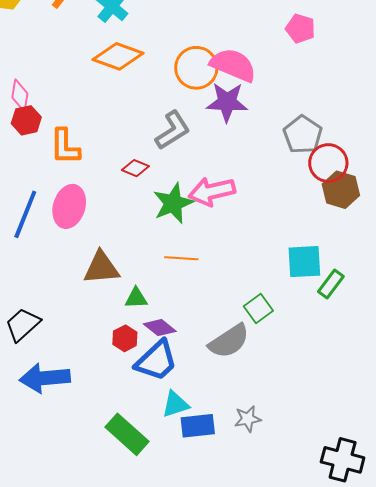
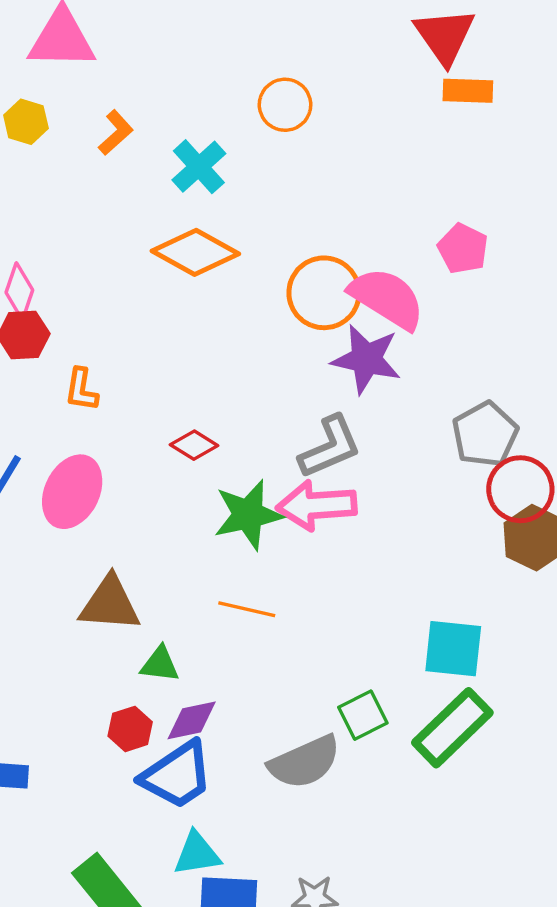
pink pentagon: (300, 29) -> (463, 249), moved
gray L-shape: (173, 130) -> (330, 447), moved
orange L-shape: (65, 147) -> (81, 390), size x0.7
green rectangle: (331, 284) -> (452, 728), moved, size x1.6
purple diamond: (160, 328) -> (192, 720), turned -60

